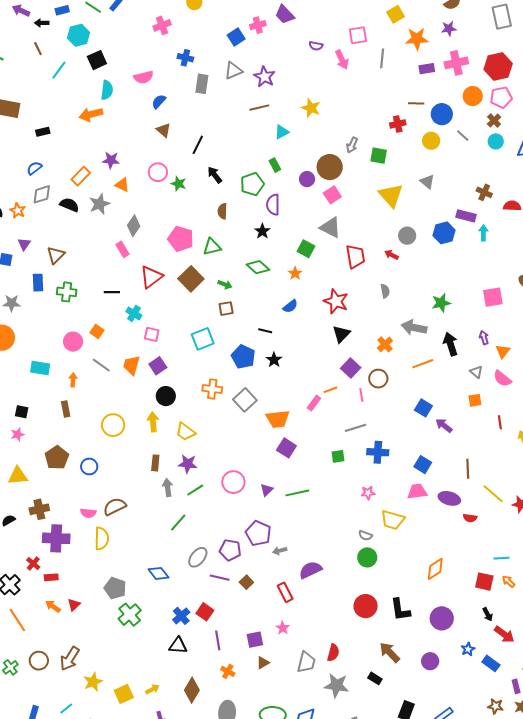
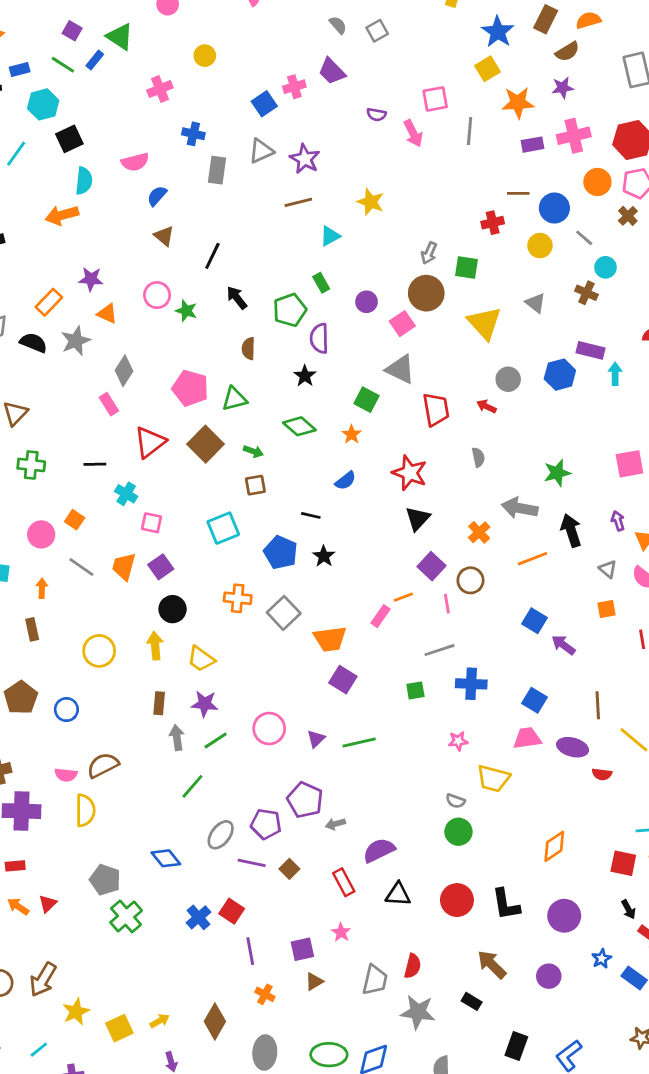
cyan circle: (496, 141) -> (605, 267), moved
brown circle: (330, 167) -> (426, 293), moved
brown cross: (484, 192) -> (586, 293), moved
black triangle: (178, 646) -> (398, 894), moved

